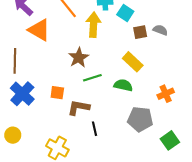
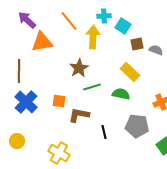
orange triangle: (39, 30) -> (42, 42), turned -40
gray semicircle: (160, 30) -> (156, 50), moved
black line: (95, 129) -> (104, 132), moved

